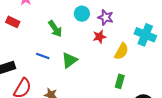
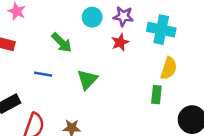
cyan cross: (145, 35) -> (161, 30), moved
yellow semicircle: (121, 51) -> (169, 68), moved
blue line: (43, 56) -> (43, 74), moved

